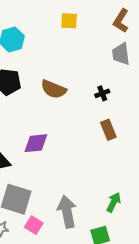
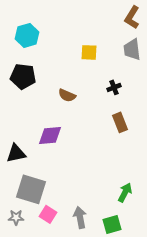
yellow square: (69, 21) -> (89, 52), moved
brown semicircle: (53, 89) -> (67, 95), moved, size x0.7
gray arrow: (67, 212) -> (80, 217), moved, size x0.7

